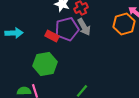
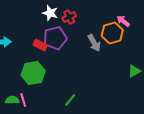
gray arrow: (84, 27) -> (94, 43), moved

